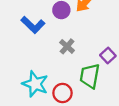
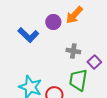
gray cross: (67, 46) -> (73, 51), moved, turned -32

